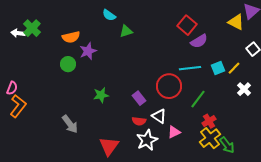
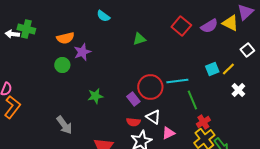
green cross: (32, 28) -> (26, 29), turned -30
green triangle: (126, 31) -> (139, 39), moved
purple semicircle: (199, 41) -> (209, 26), moved
cyan line: (190, 68) -> (177, 81), moved
red circle: (169, 86) -> (150, 87), moved
green line: (198, 99) -> (192, 100), turned -60

